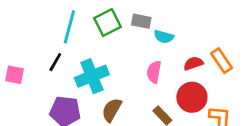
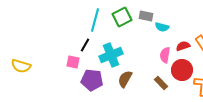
pink semicircle: (154, 72) -> (165, 55), moved
pink square: (14, 75) -> (73, 62), moved

